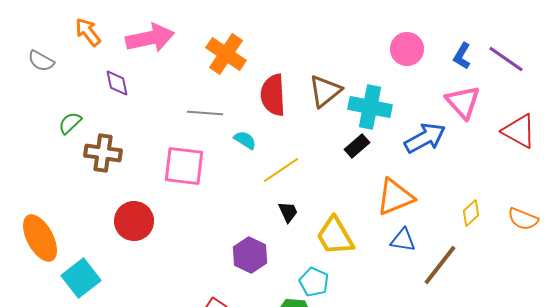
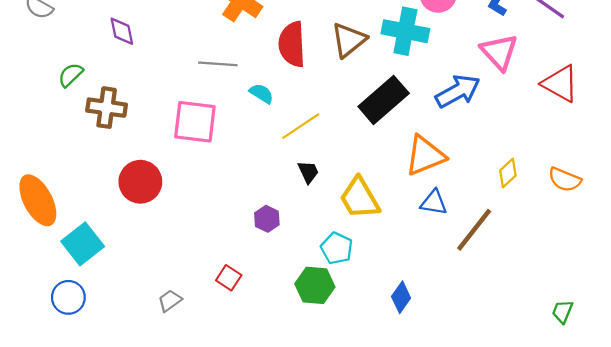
cyan cross: (370, 107) -> (405, 31), moved
black rectangle: (357, 146) -> (384, 100), size x1.8
purple hexagon: (250, 255) -> (267, 219), size x0.7

